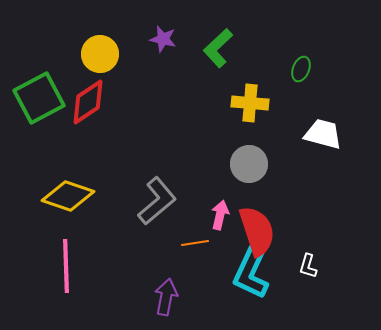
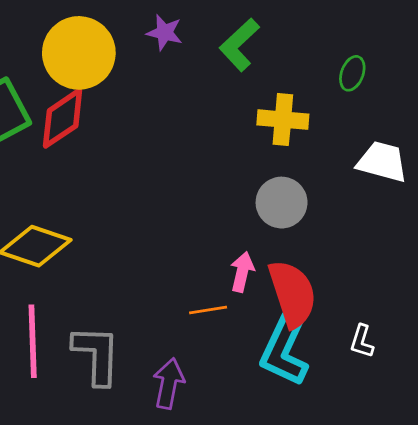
yellow circle: (100, 54) -> (79, 53), size x1.4
gray L-shape: (157, 201) -> (97, 355), moved, turned -48

